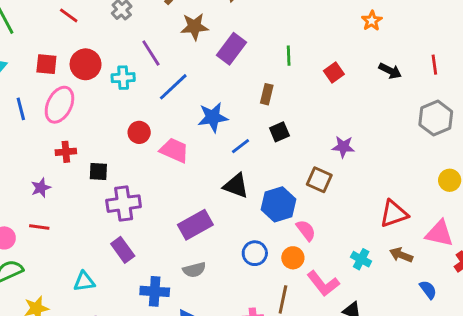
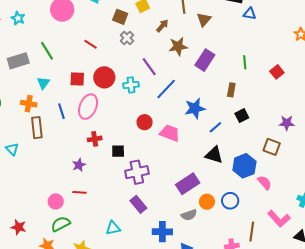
orange circle: (293, 258) -> (207, 202), moved

